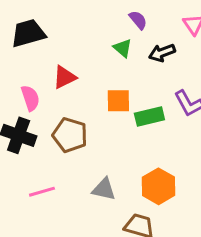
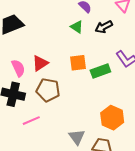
red triangle: (64, 77) -> (40, 63), moved
gray triangle: (104, 189) -> (77, 137), moved, turned 48
pink line: (42, 192) -> (31, 121), moved

